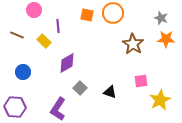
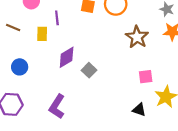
yellow rectangle: (44, 41) -> (42, 34), turned 48
gray square: (80, 88) -> (89, 70), moved
black triangle: (110, 92) -> (139, 110), moved

